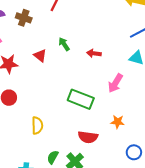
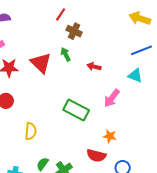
brown cross: (24, 18) -> (74, 31), moved
red triangle: (40, 56) -> (41, 63), size x1.6
red semicircle: (88, 137) -> (96, 156), moved

